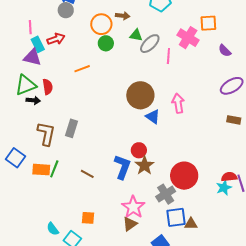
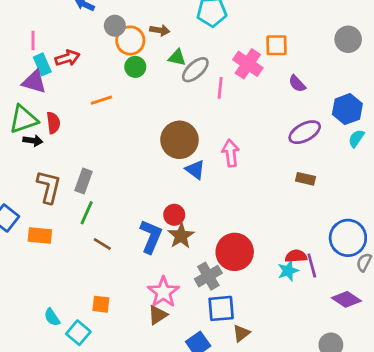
gray circle: (66, 10) -> (115, 26), moved
green line: (54, 169) -> (87, 213), moved
brown triangle: (191, 224) -> (241, 333), moved, turned -40

